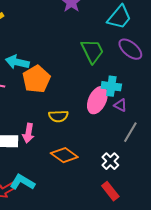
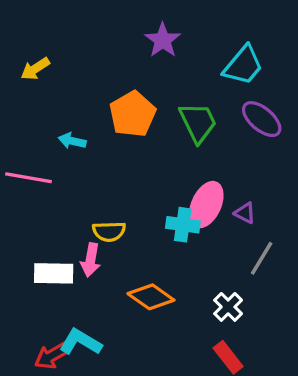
cyan arrow: (17, 62) -> (72, 141), size x0.7
orange pentagon: (36, 79) -> (132, 114), moved
cyan cross: (111, 86) -> (183, 225), moved
yellow semicircle: (58, 116) -> (109, 231), moved

